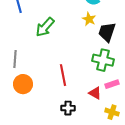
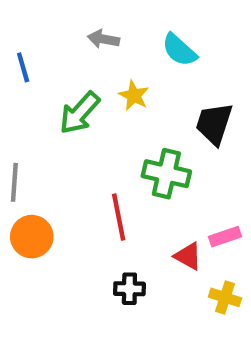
yellow star: (89, 19) -> (134, 96), moved
green cross: (103, 60) -> (166, 174), moved

